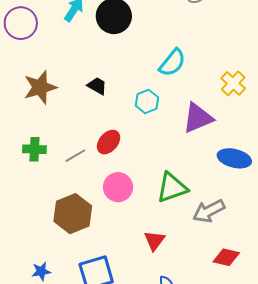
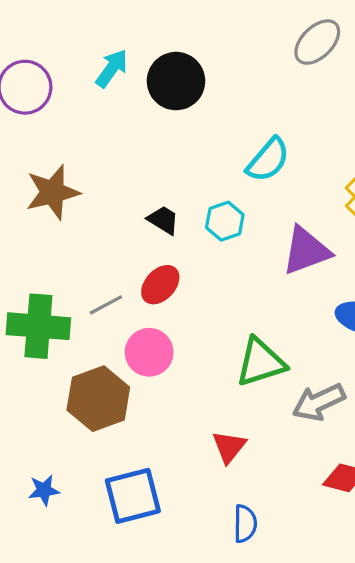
black trapezoid: (97, 86) -> (163, 220), moved
green cross: (34, 149) -> (38, 326), moved, size x1.6
pink circle: (118, 187) -> (149, 352), moved

